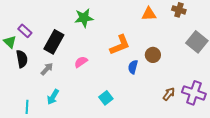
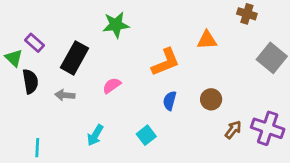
orange triangle: (149, 14) -> (207, 40), moved
brown circle: (153, 55) -> (211, 99), moved
blue semicircle: (133, 67) -> (170, 101), moved
gray arrow: (47, 69) -> (65, 95), turned -128
cyan arrow: (53, 97) -> (95, 135), moved

